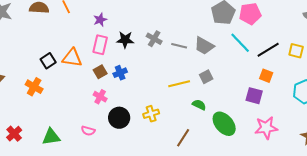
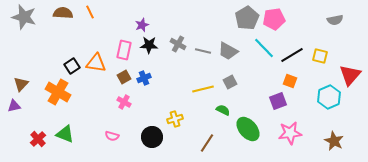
purple star: (100, 20) -> (142, 25), moved
orange cross: (34, 87) -> (58, 92), size x1.4
purple square: (254, 96) -> (278, 101), turned -36
black circle: (119, 118) -> (152, 137), moved
green triangle: (51, 137) -> (65, 134), moved, turned 30

